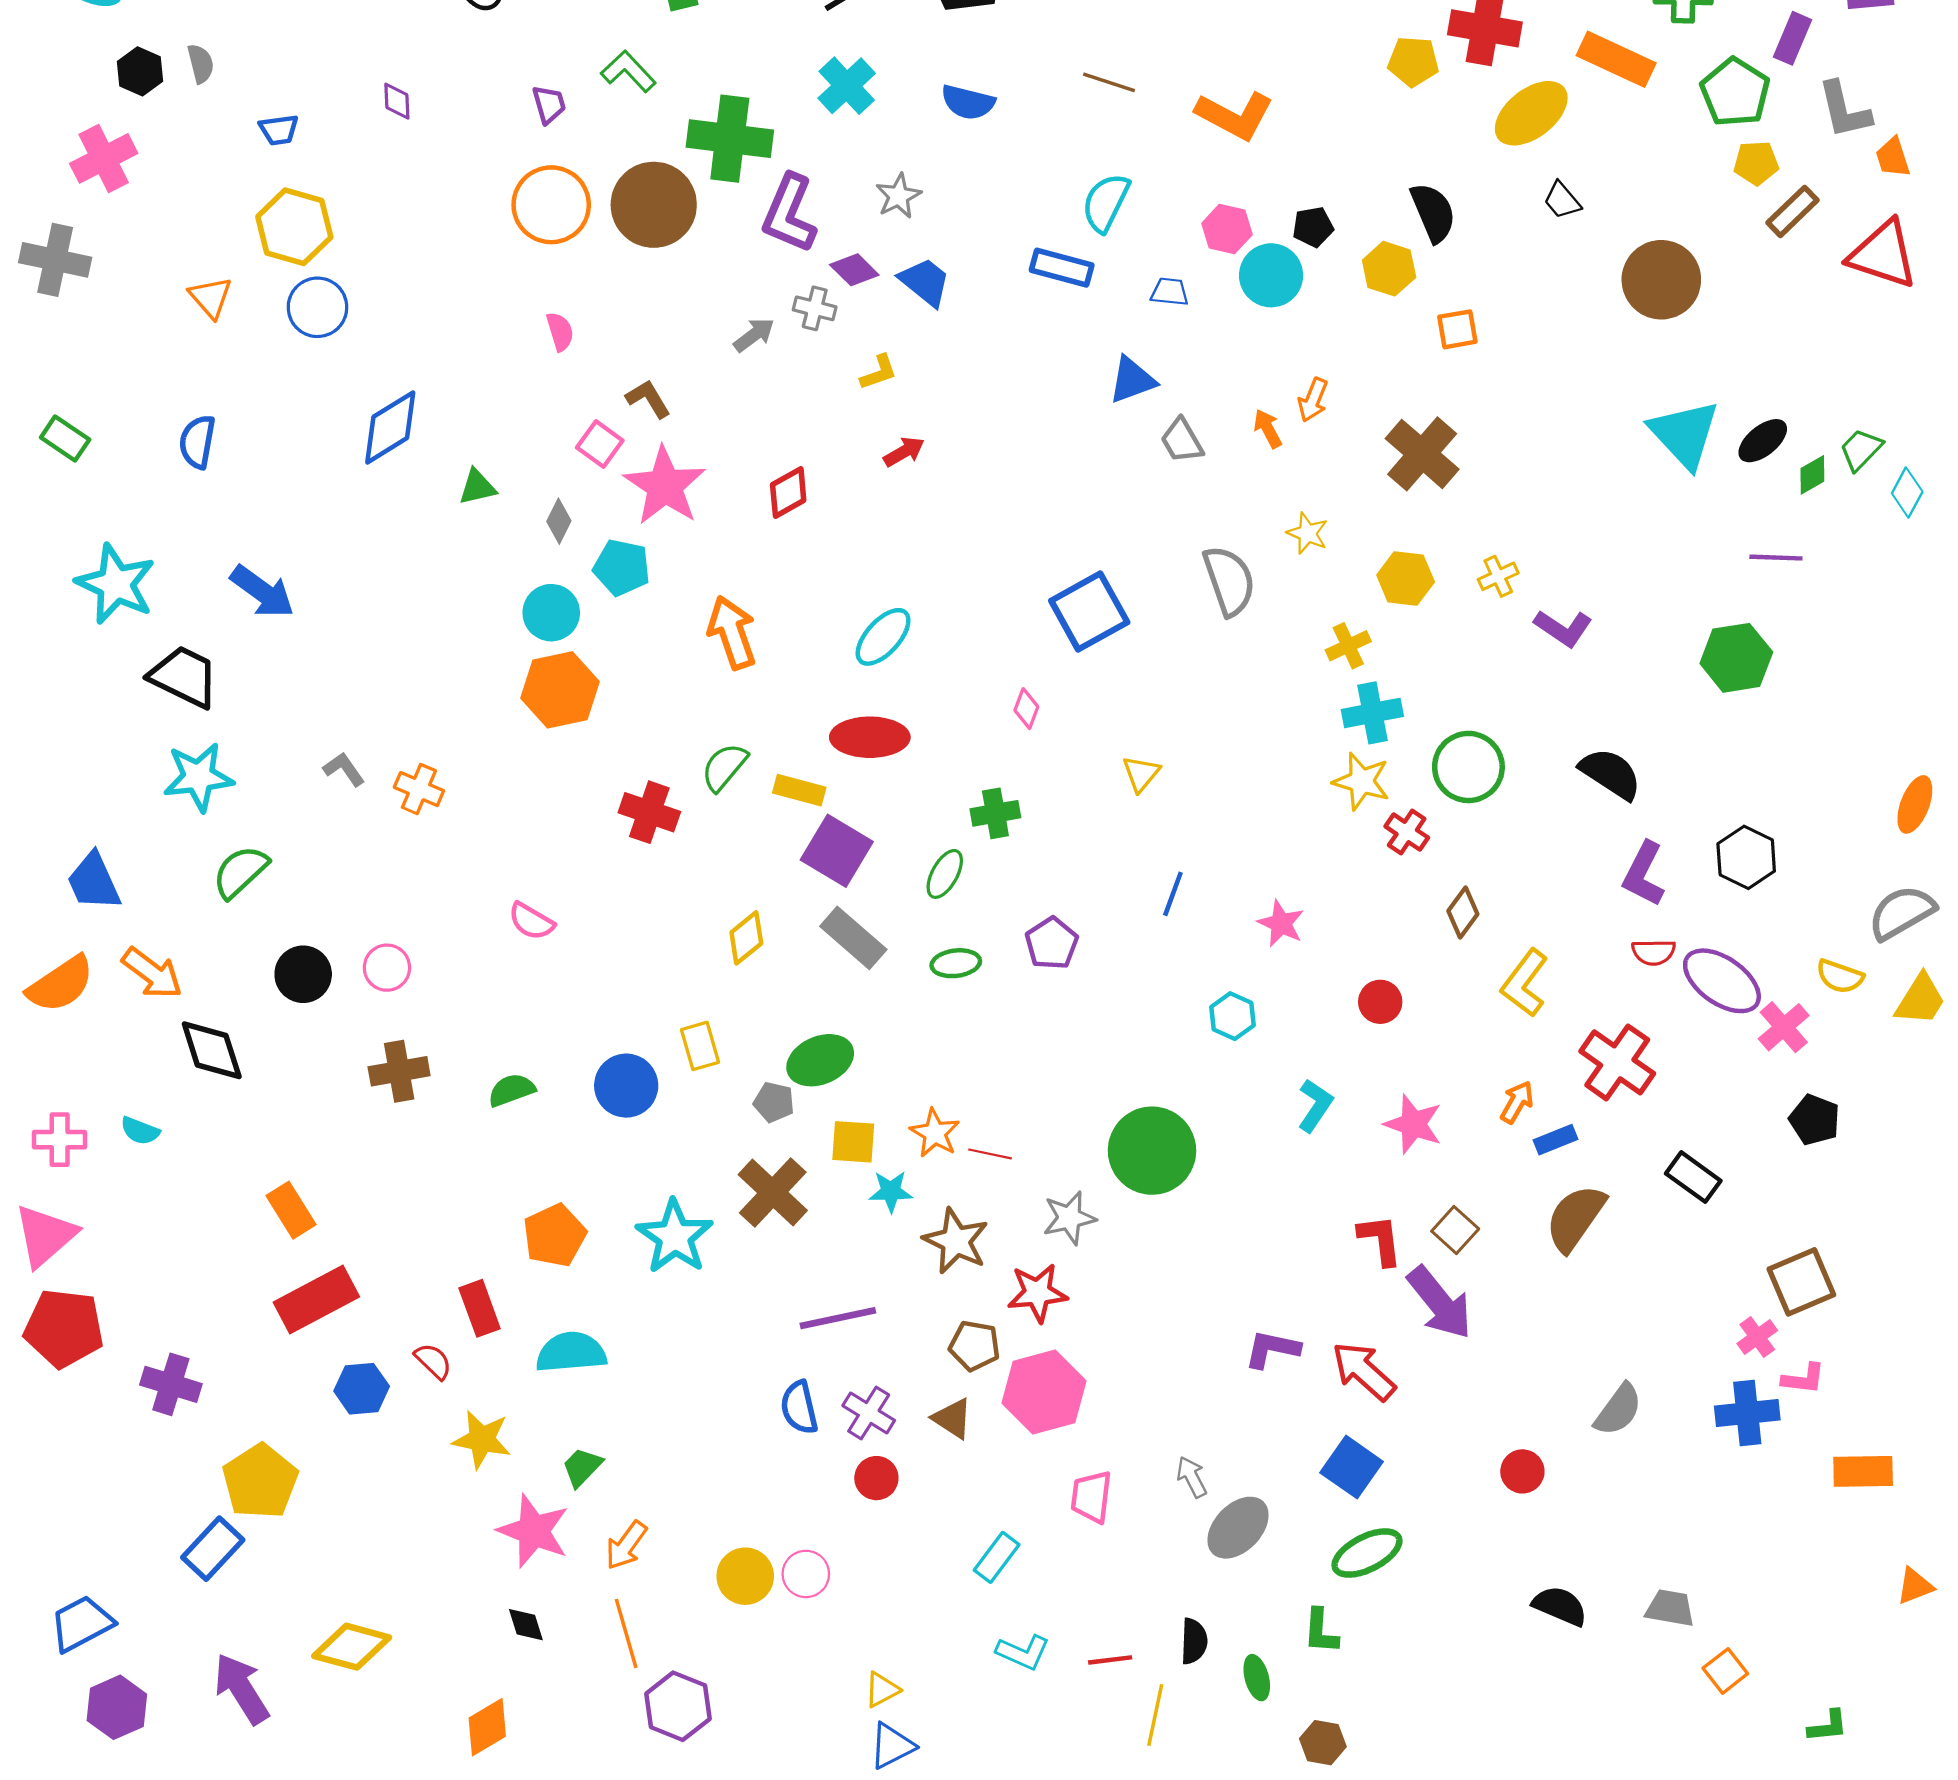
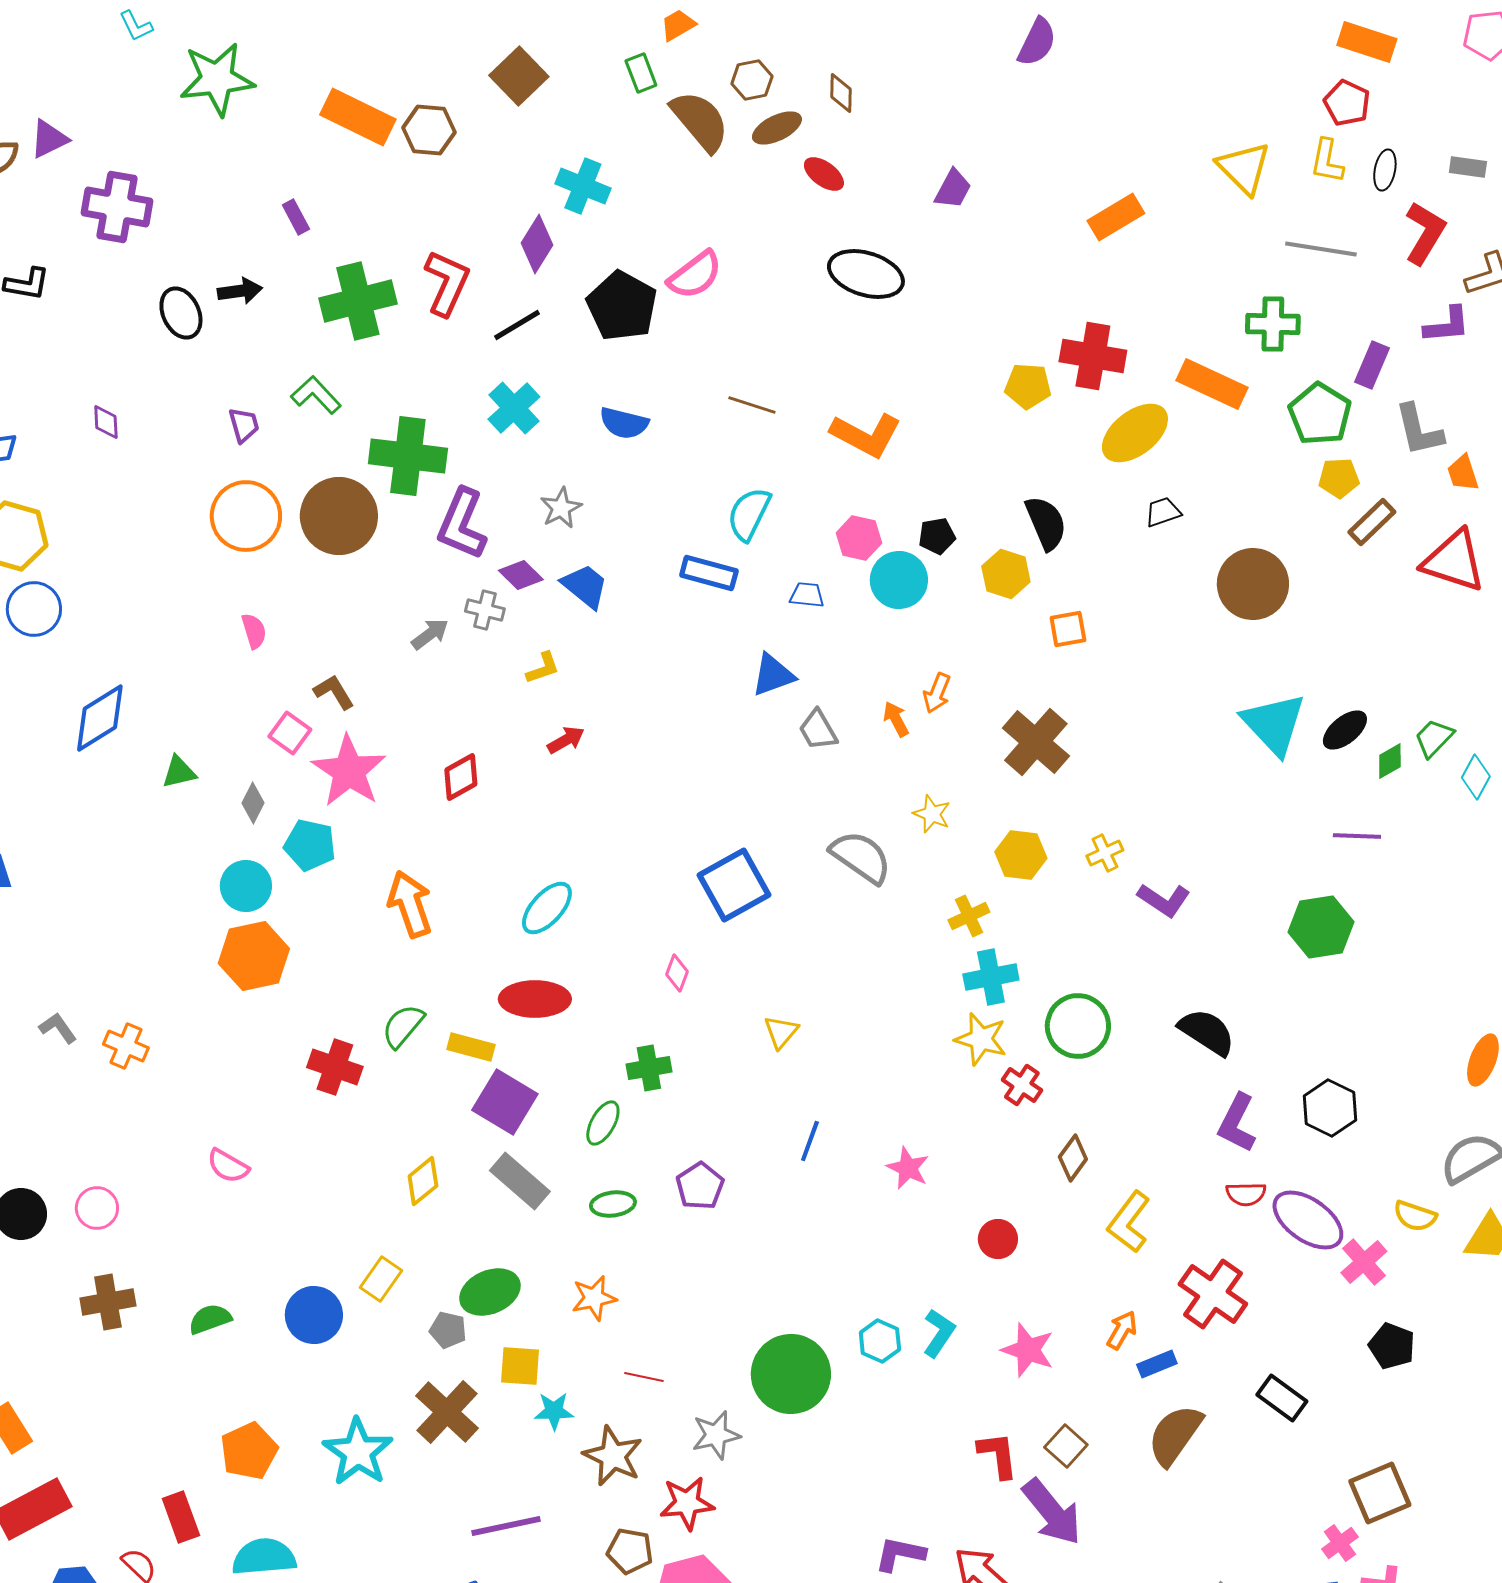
black trapezoid: (1562, 200) -> (1163, 512), turned 111
gray semicircle: (1229, 581) -> (861, 857), turned -36
cyan hexagon: (1232, 1016) -> (880, 1341), moved
yellow rectangle: (700, 1046) -> (381, 1279), turned 51
orange star: (935, 1133) -> (594, 1298), moved, turned 30

